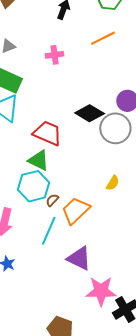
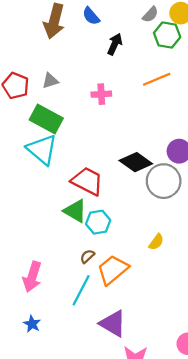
cyan hexagon: (34, 186) -> (98, 222), moved, size x0.7

